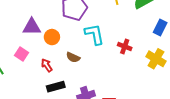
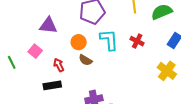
orange circle: (52, 37) -> (79, 42), moved
red cross: (125, 47) -> (137, 41), moved
black rectangle: (56, 87) -> (52, 85), moved

